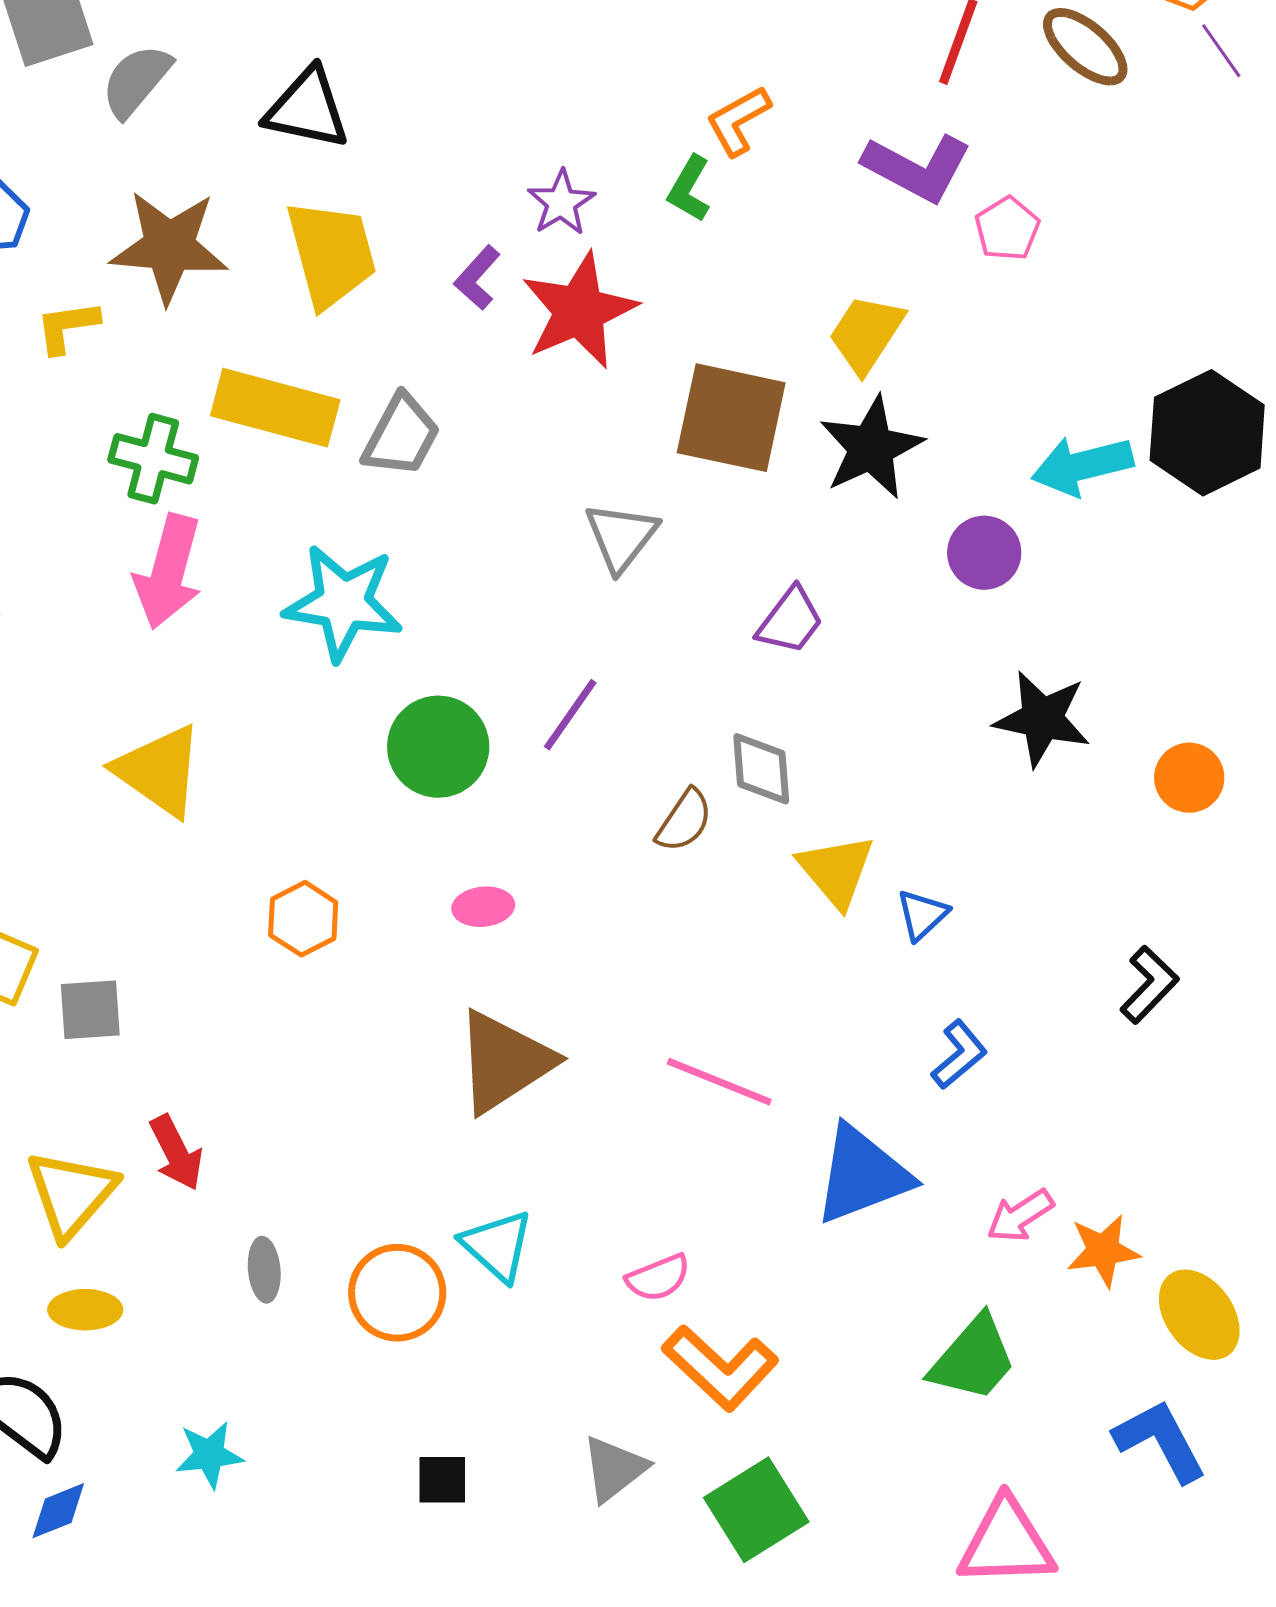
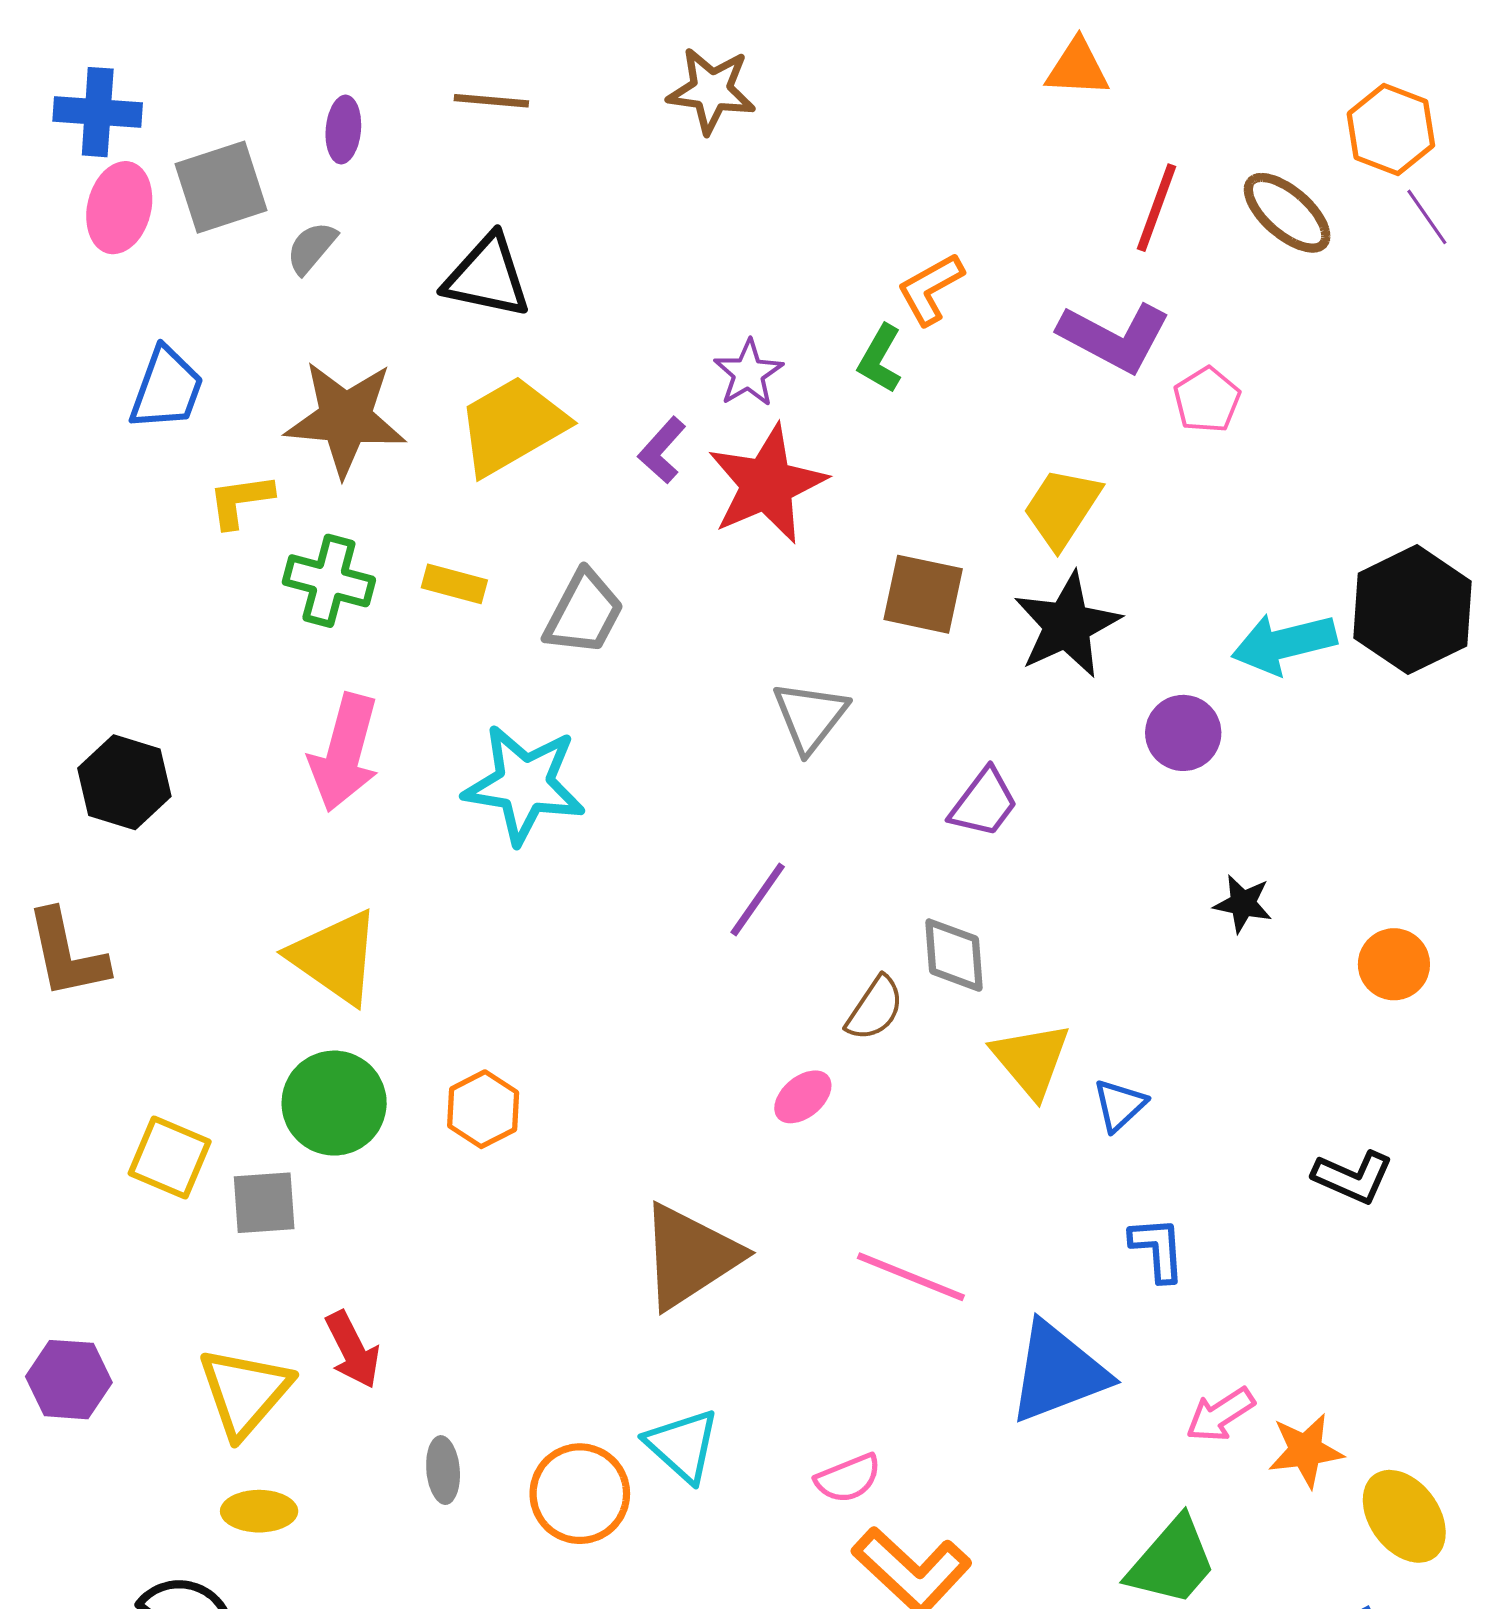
gray semicircle: (136, 81) -> (311, 248), size x0.7
yellow trapezoid: (331, 254) -> (512, 426), turned -105
yellow rectangle: (275, 408) -> (454, 584), size x0.5
brown square: (731, 418) -> (923, 594), size x0.7
green cross: (153, 459) -> (329, 581), moved
black star: (1042, 719) -> (1243, 904), size x0.6
green circle: (438, 747) -> (334, 1103), moved
pink ellipse: (483, 907) -> (803, 1097), moved, turned -34
black L-shape: (1149, 985) -> (1353, 1177), turned 70
blue L-shape: (959, 1055) -> (1158, 1249), turned -54

